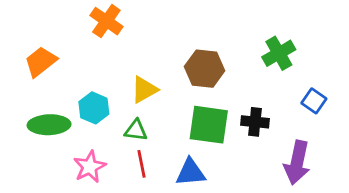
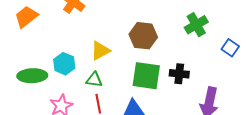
orange trapezoid: (41, 62) -> (26, 17), moved
blue square: (314, 101) -> (230, 48), moved

